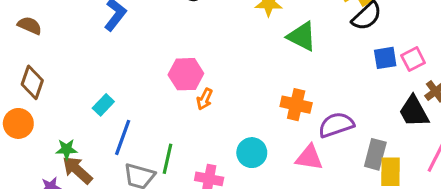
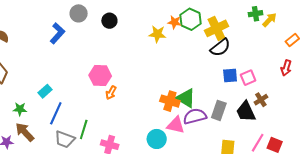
green triangle: (302, 36) -> (186, 98), moved
green star: (66, 149) -> (20, 109), moved
cyan circle: (252, 153) -> (157, 139), moved
gray rectangle: (375, 154) -> (219, 110), moved
pink triangle: (309, 158) -> (176, 125), moved

